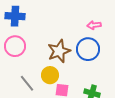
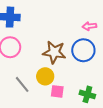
brown star: (59, 51) -> (54, 52), turned 30

